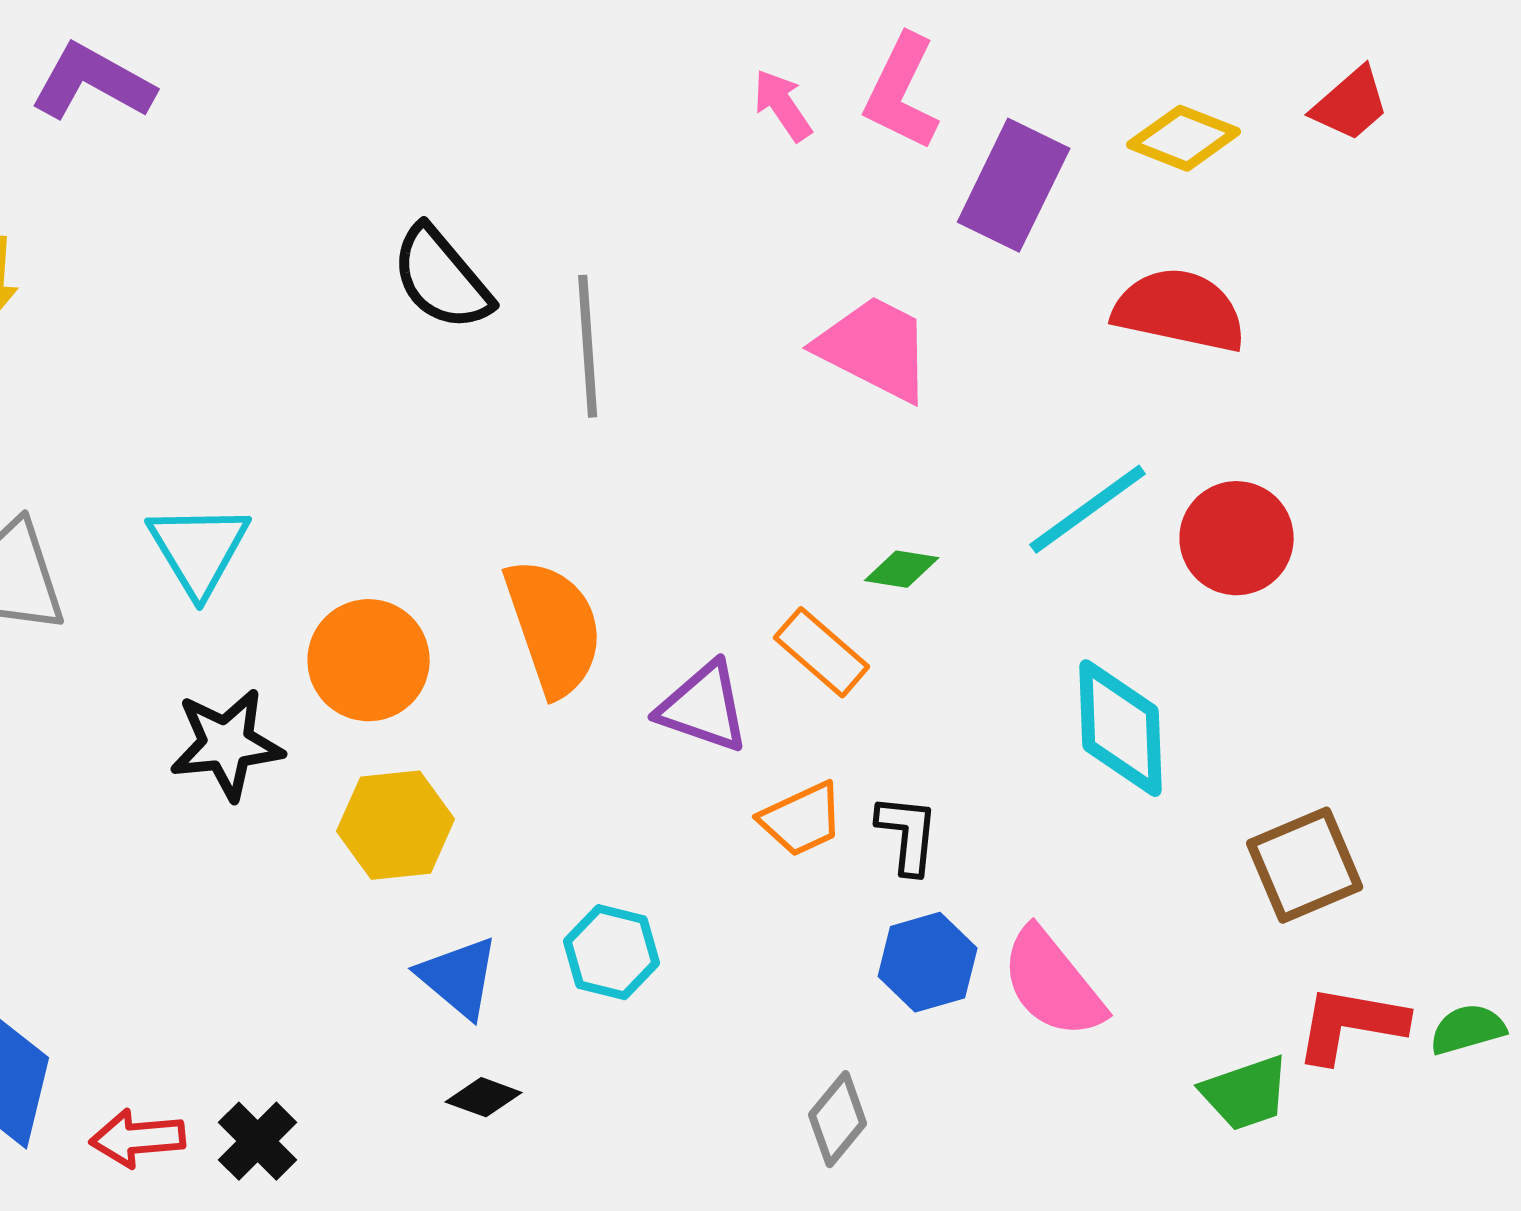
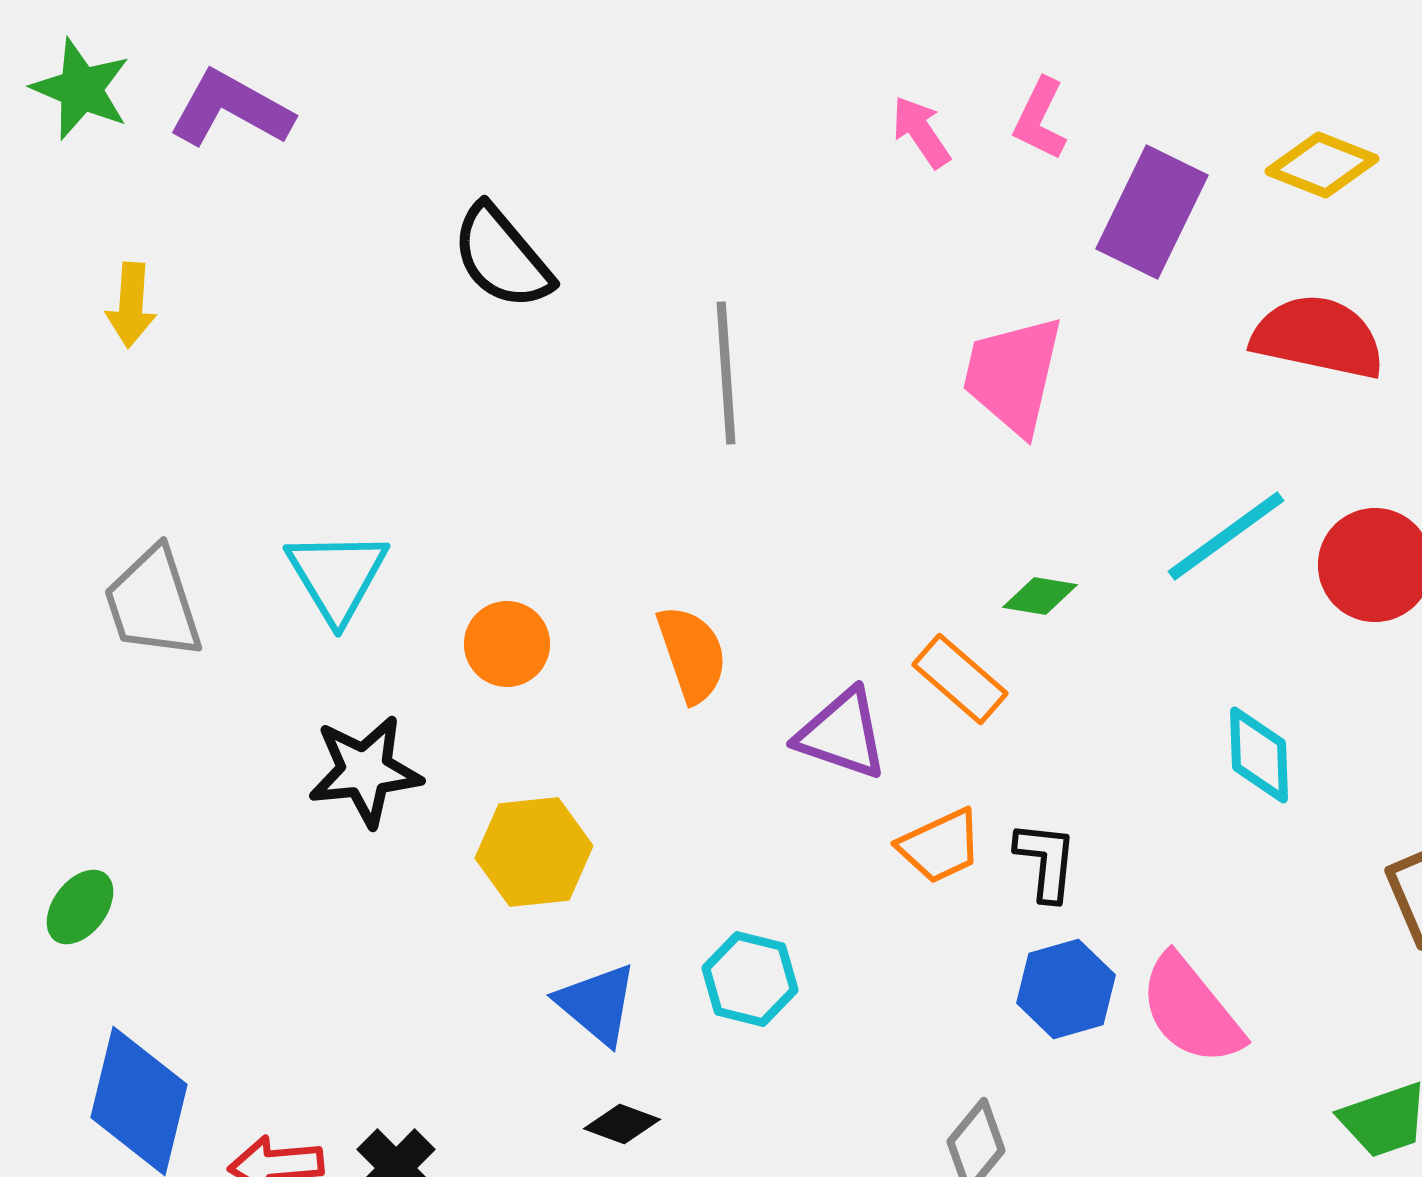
pink L-shape: (902, 92) -> (1040, 119), size x0.7
black semicircle: (442, 278) -> (502, 257), moved
pink trapezoid: (875, 348) -> (1013, 375), turned -104
orange semicircle: (554, 627) -> (692, 654), size x0.7
orange circle: (369, 660) -> (507, 644), moved, size x0.7
cyan diamond: (1121, 728) -> (1259, 755), size x0.7

